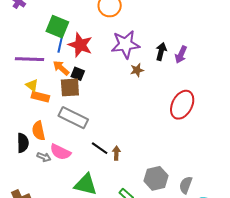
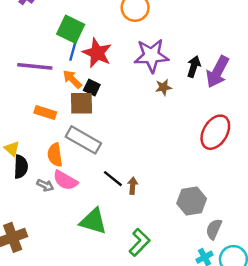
purple arrow: (181, 55) -> (217, 72), size x1.5
yellow triangle: (32, 85) -> (12, 149), moved
orange semicircle: (38, 131) -> (55, 155), moved
gray hexagon: (156, 178) -> (192, 201), moved

